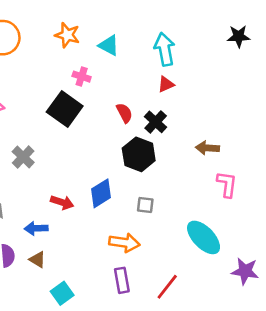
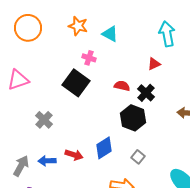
cyan arrow: (165, 49) -> (167, 34), moved
red semicircle: (124, 113) -> (122, 86), turned -49
gray square: (145, 205) -> (138, 157), turned 32
blue arrow: (36, 228) -> (47, 161), moved

